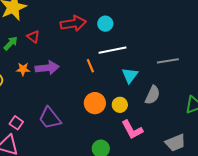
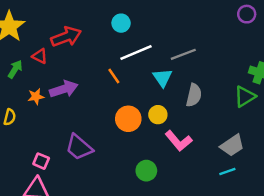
red arrow: (73, 23) -> (66, 37), moved
gray line: (168, 61) -> (183, 54), moved

